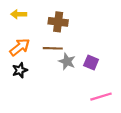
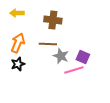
orange arrow: (20, 47) -> (18, 43), turned -30
pink line: (101, 97) -> (74, 70), moved

